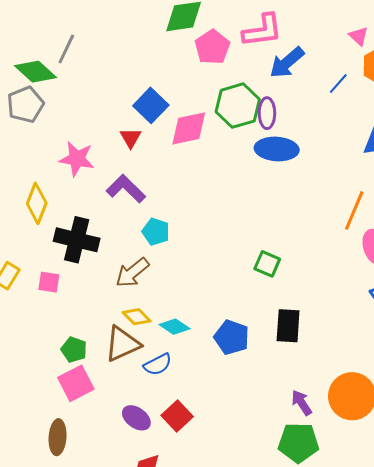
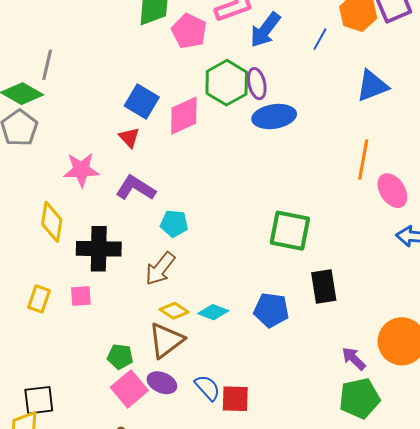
green square: (267, 264) -> (290, 231), size x1.6
blue semicircle: (158, 364) -> (207, 388), moved, turned -92
red square: (177, 416) -> (235, 399), turned -32
purple ellipse: (136, 418) -> (162, 383), moved

